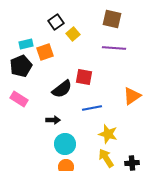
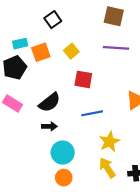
yellow square: (73, 34) -> (71, 51), moved
black semicircle: (62, 89) -> (50, 102), moved
yellow star: (108, 134) -> (109, 142), turned 30

